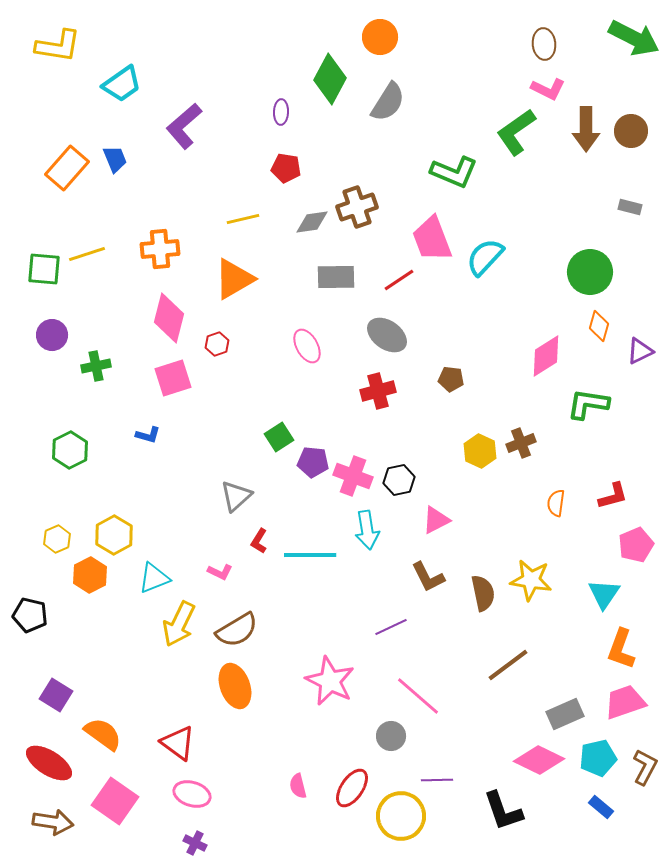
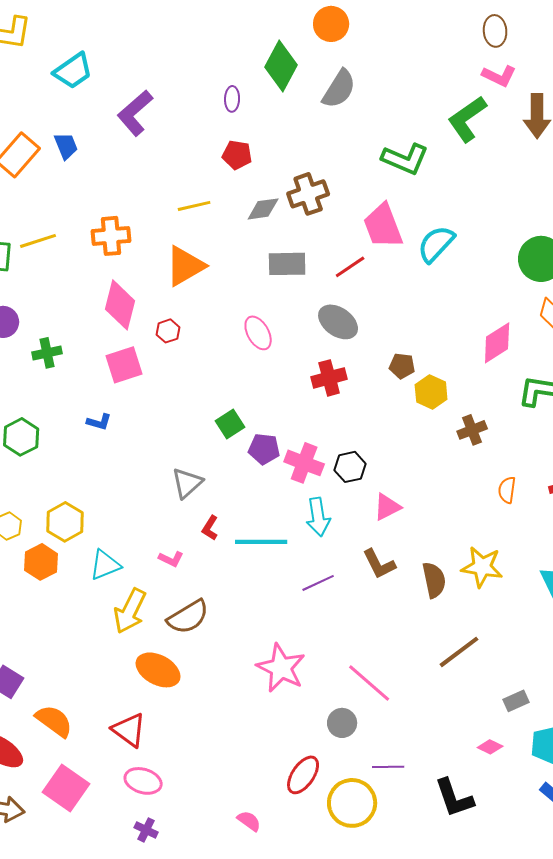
yellow hexagon: (480, 451) -> (431, 392), moved
purple line: (391, 627) -> (318, 583), moved
orange ellipse: (235, 686) -> (158, 670), moved, turned -42
gray rectangle: (565, 714) -> (516, 701), size x0.7
pink diamond: (539, 760) -> (490, 747), size x0.5
pink semicircle: (298, 786) -> (249, 821), moved, turned 140

